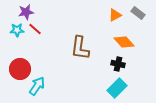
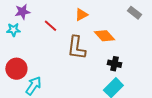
orange triangle: (115, 15) -> (81, 15), moved
red line: (35, 29) -> (50, 26), moved
orange diamond: (124, 42) -> (104, 36), moved

